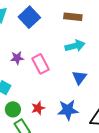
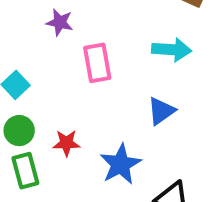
purple star: (17, 58) -> (60, 22), moved
blue star: (68, 110) -> (120, 164), turned 30

